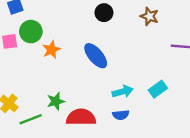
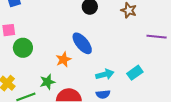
green circle: (31, 32) -> (23, 48), moved
orange star: (51, 50) -> (63, 60), moved

